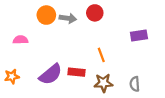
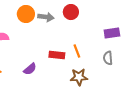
red rectangle: (76, 72) -> (57, 55), moved
purple semicircle: (51, 74) -> (30, 69), size x0.6
gray semicircle: (135, 84) -> (108, 58), moved

